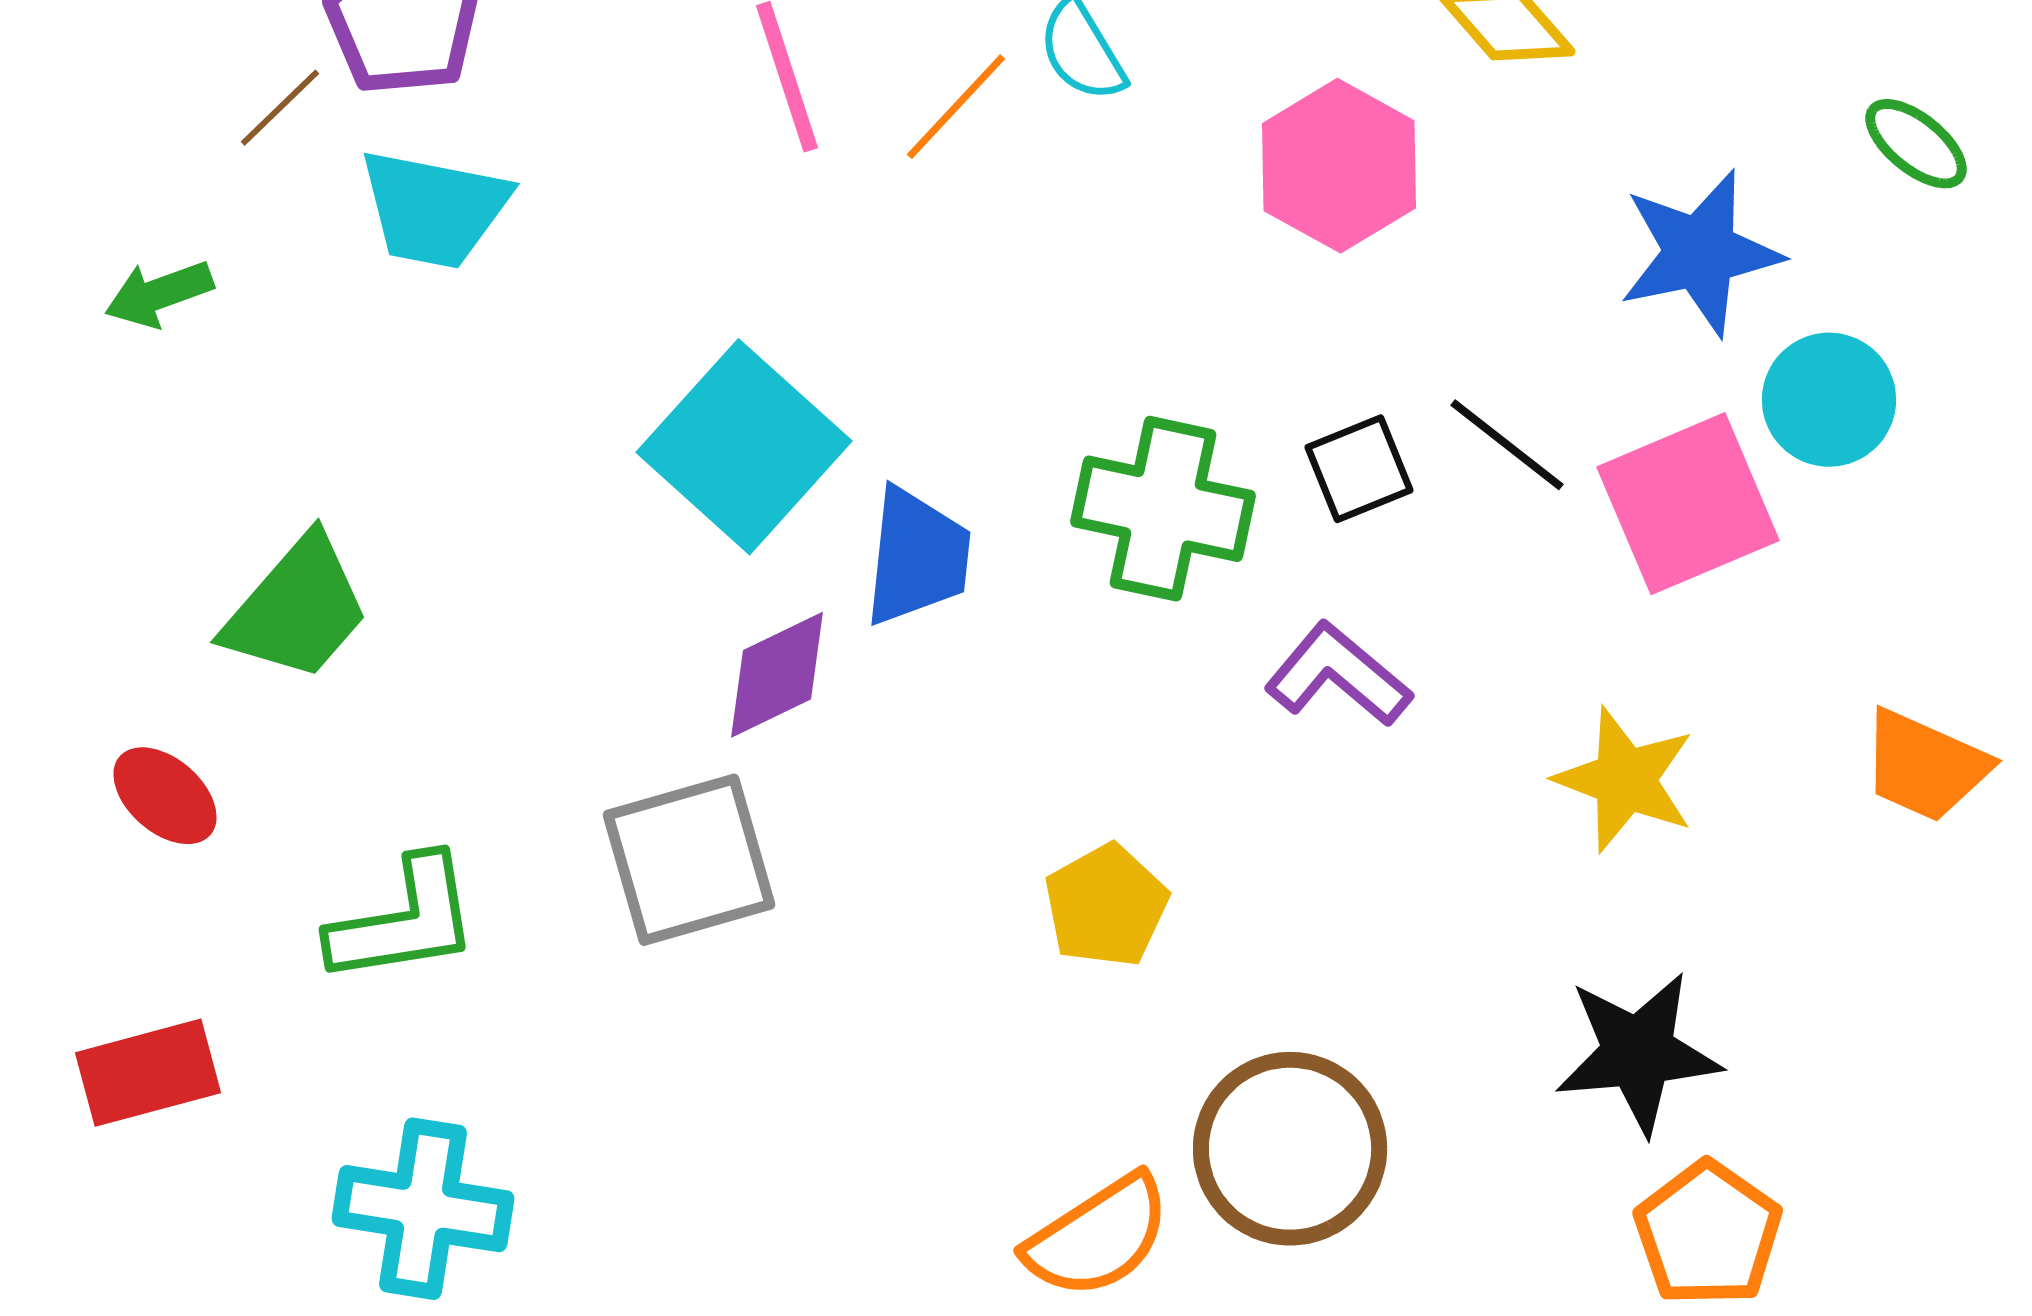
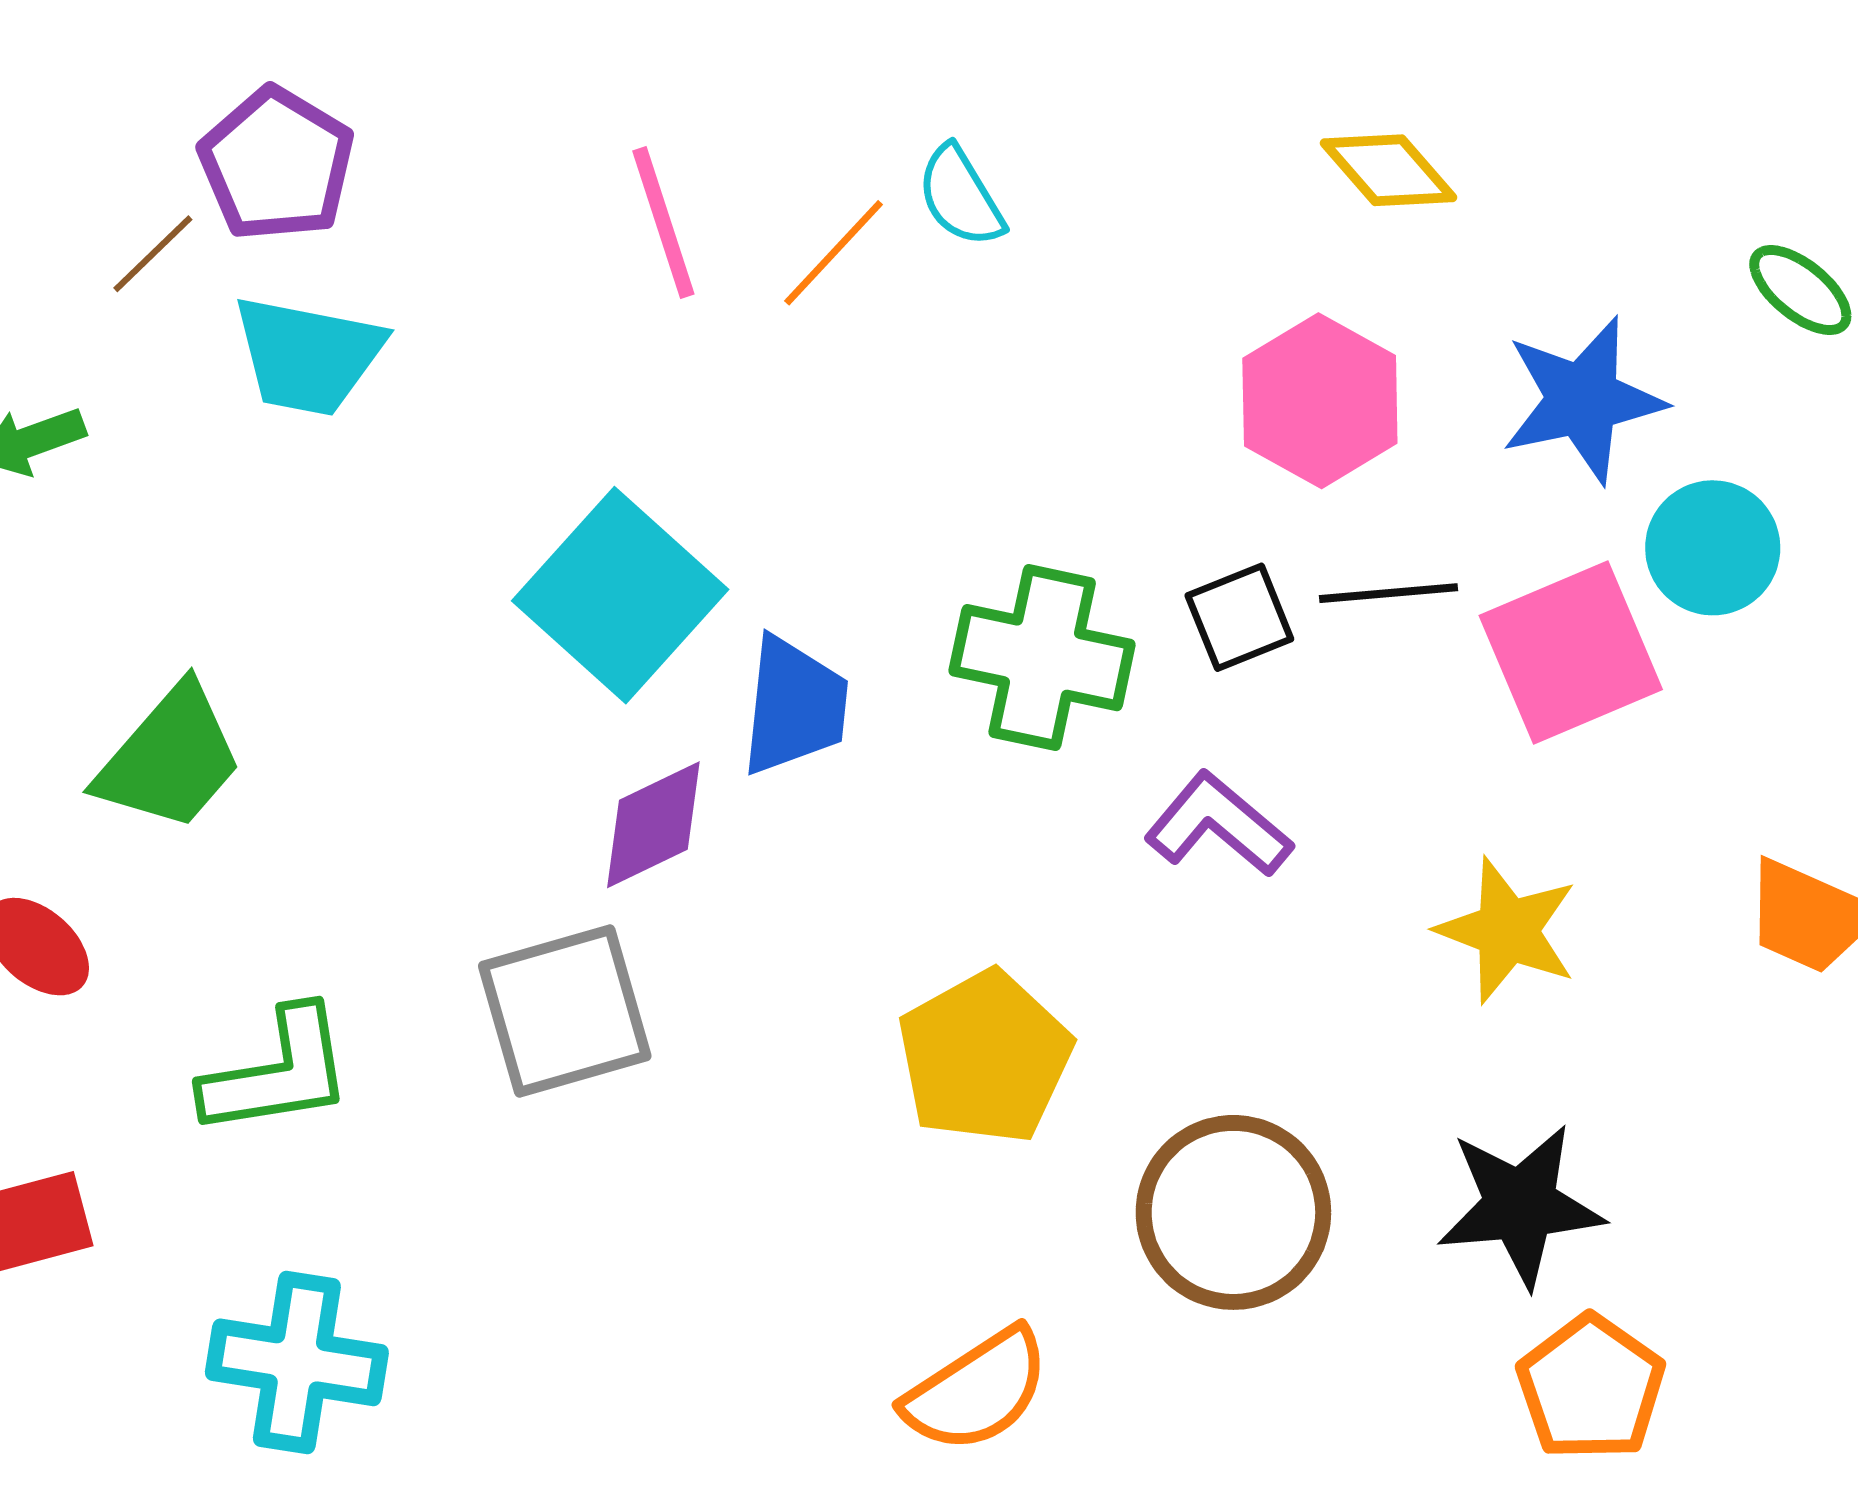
pink hexagon: (1339, 166) -> (1320, 401), moved
black line: (1507, 445) -> (1388, 593), turned -43
yellow pentagon: (1106, 906) -> (985, 1057), size x1.4
brown circle: (1290, 1149) -> (1233, 1212), moved

